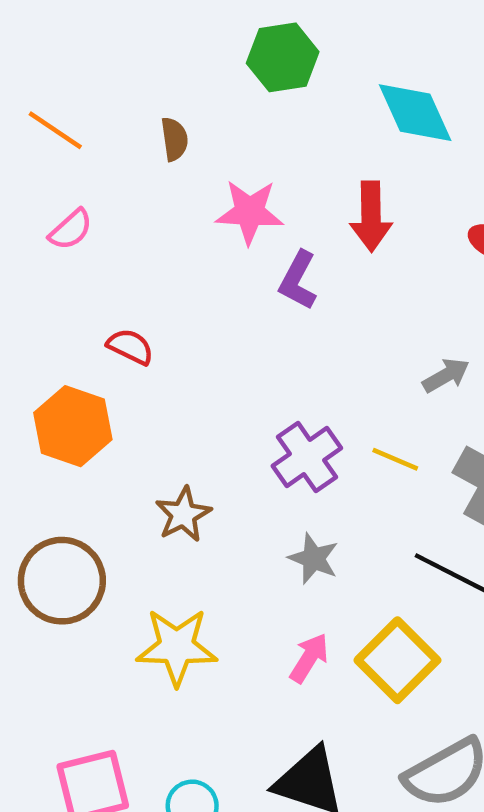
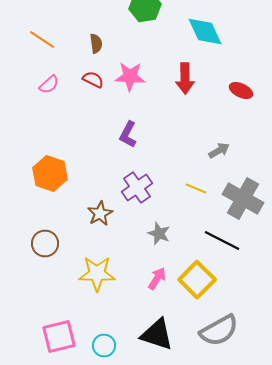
purple L-shape: (298, 280) -> (128, 134), moved
red semicircle: (130, 347) -> (93, 80), moved
purple cross: (307, 457) -> (137, 188), moved
brown circle: (62, 581) -> (45, 244), size x0.7

